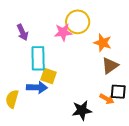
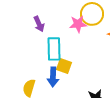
blue arrow: (37, 87) -> (53, 77), turned 90

